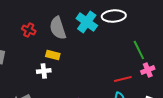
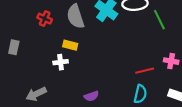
green line: (139, 50) -> (159, 20), moved
pink cross: (148, 70) -> (171, 61), turned 32

